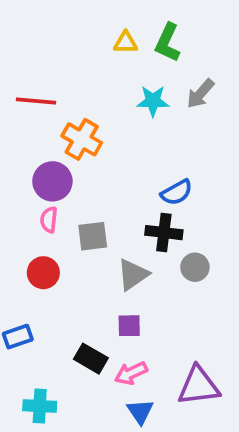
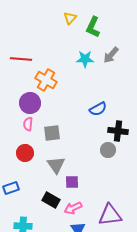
yellow triangle: (126, 43) -> (70, 18), moved, turned -48
black cross: (164, 233) -> (118, 131), moved
gray triangle: (133, 275) -> (56, 165), moved, turned -30

